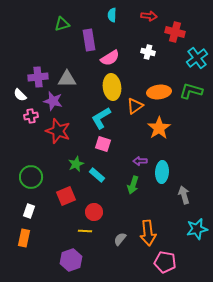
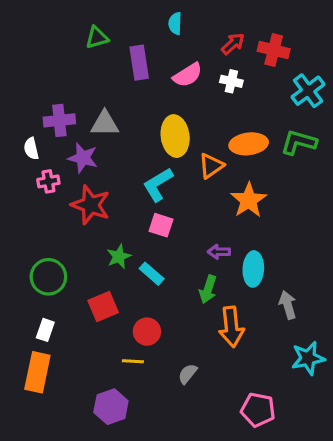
red arrow: (149, 16) -> (233, 44), moved, turned -49
pink semicircle: (110, 58) -> (188, 75), moved
white semicircle: (20, 95) -> (31, 149), turned 32
orange arrow: (148, 233) -> (231, 327), moved
orange rectangle: (24, 238) -> (37, 372), size x1.4

